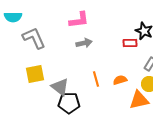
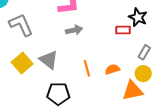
yellow square: (35, 74) -> (22, 63), turned -30
gray triangle: (60, 87) -> (49, 60), moved

